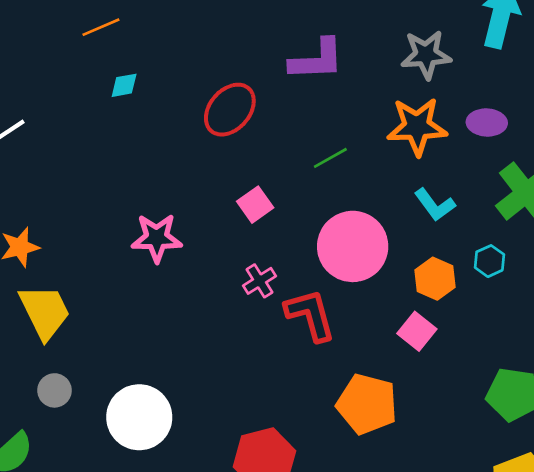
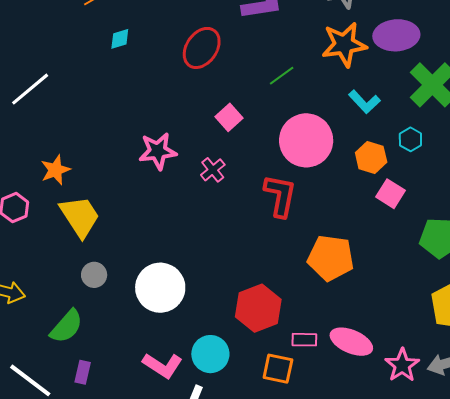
purple ellipse: (487, 122) -> (396, 35), size x1.5
pink cross: (259, 281) -> (213, 170), moved
red L-shape: (310, 315) -> (280, 196), turned 33
pink square: (417, 331) -> (391, 194), moved

